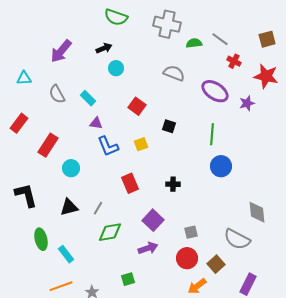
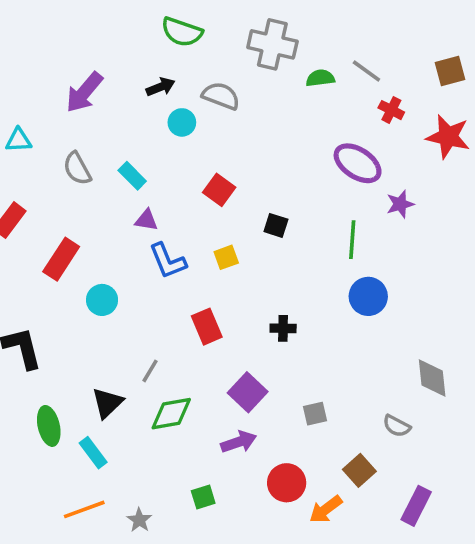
gray semicircle: (174, 73) -> (221, 96), moved
purple star: (247, 103) -> (400, 204), moved
black triangle: (69, 207) -> (107, 403), moved, turned -30
gray semicircle: (237, 239) -> (397, 426), size x0.6
red circle: (187, 258) -> (287, 483), moved

